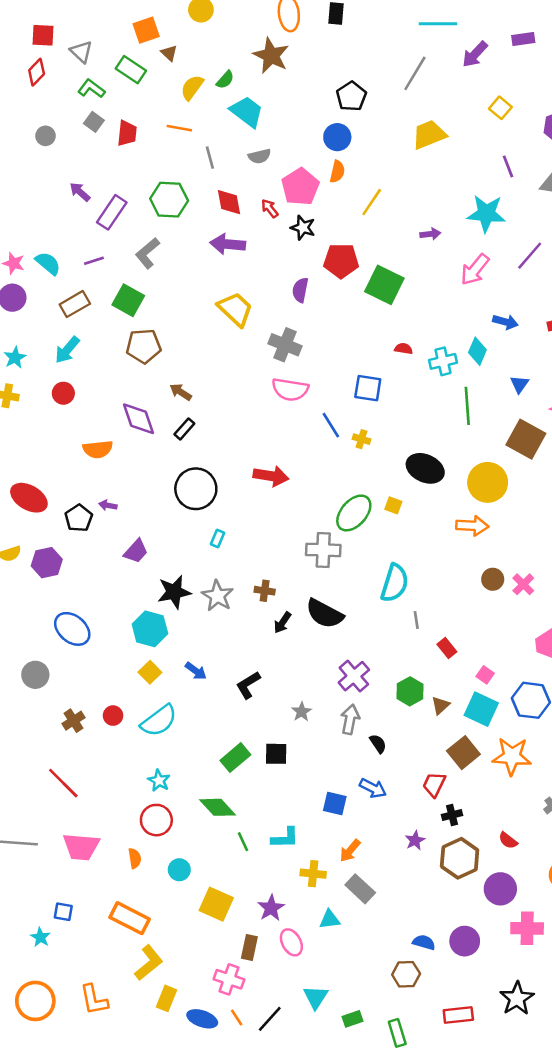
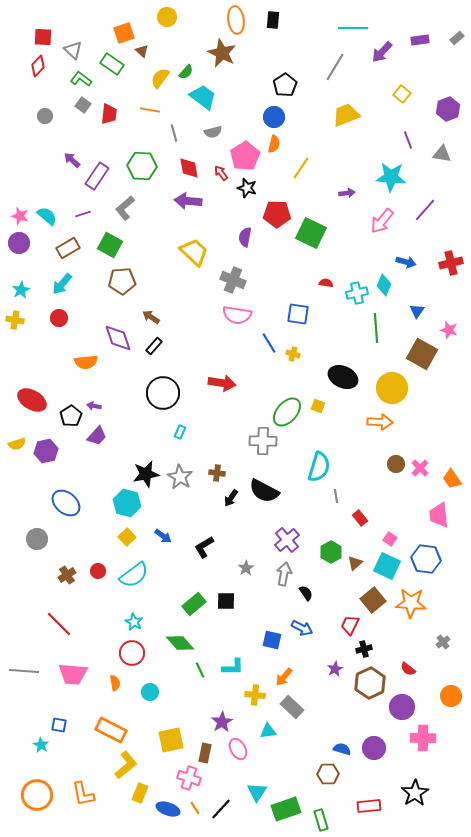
purple trapezoid: (136, 551) -> (97, 436), moved
yellow square: (216, 904) -> (171, 740), moved, turned -36
green rectangle: (353, 1019) -> (286, 809), size x1.8

